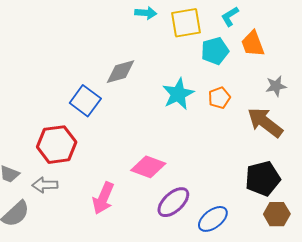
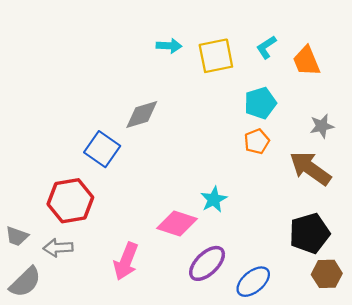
orange trapezoid: (253, 44) -> (306, 61), moved
cyan pentagon: (215, 51) -> (260, 103), moved
cyan star: (178, 94) -> (214, 199), moved, size x0.7

